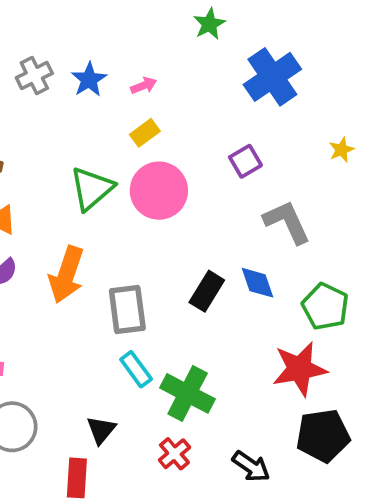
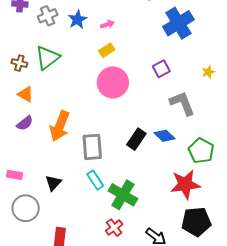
yellow star: (341, 150) -> (208, 72), moved
green triangle: (92, 189) -> (48, 58), moved
blue diamond: (257, 283) -> (165, 136), turned -30
black triangle: (101, 430) -> (53, 183), moved

